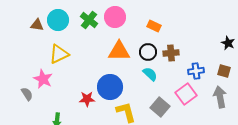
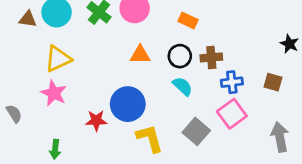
orange triangle: (119, 51) -> (140, 55), size x0.7
blue cross: (196, 71) -> (232, 82), moved
brown square: (224, 71) -> (273, 82), moved
pink star: (43, 79) -> (54, 93), moved
gray arrow: (220, 97) -> (280, 137), moved

